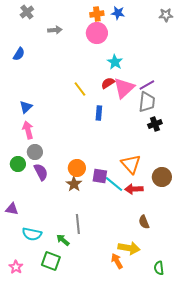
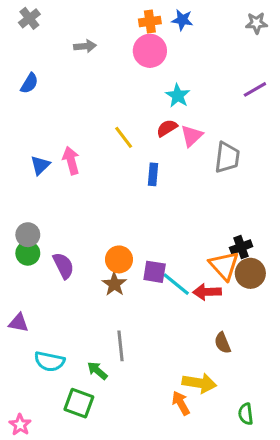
gray cross: (27, 12) -> (29, 18), moved
purple line: (147, 85) -> (255, 89), moved
pink triangle: (124, 88) -> (192, 136), size x0.7
black cross: (155, 124) -> (241, 247), moved
pink arrow: (28, 130) -> (71, 161), moved
gray circle: (35, 152) -> (28, 235), moved
orange triangle: (131, 164) -> (224, 266), moved
pink star: (16, 267) -> (20, 425), moved

